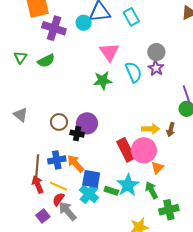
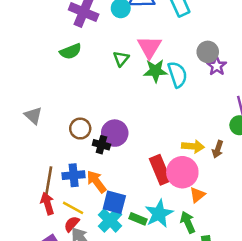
green triangle: (20, 57) -> (121, 59), moved
purple star: (156, 68) -> (217, 66), moved
green star: (103, 81) -> (155, 71), moved

